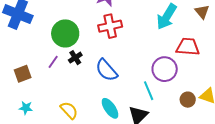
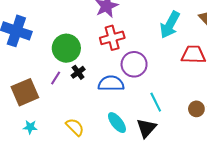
purple circle: (165, 69) -> (134, 64), moved
blue semicircle: (107, 70) -> (111, 83), turned 135
brown square: (23, 74) -> (25, 92), size x1.5

